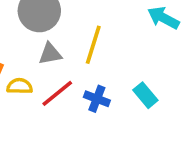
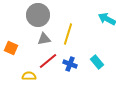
yellow semicircle: (20, 86) -> (29, 76), moved

